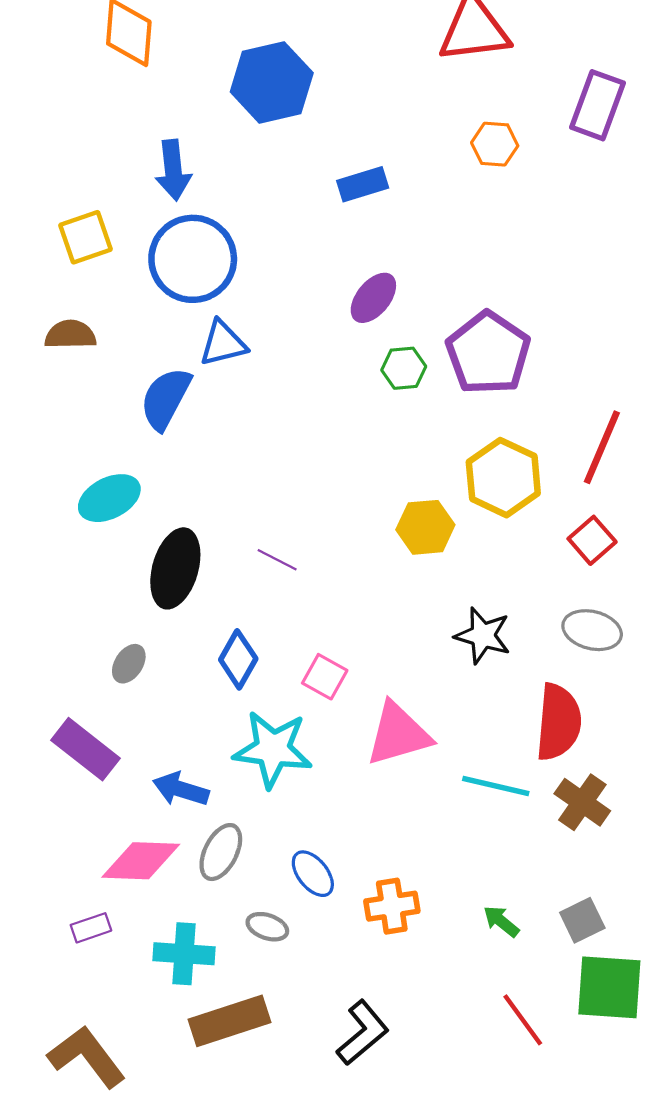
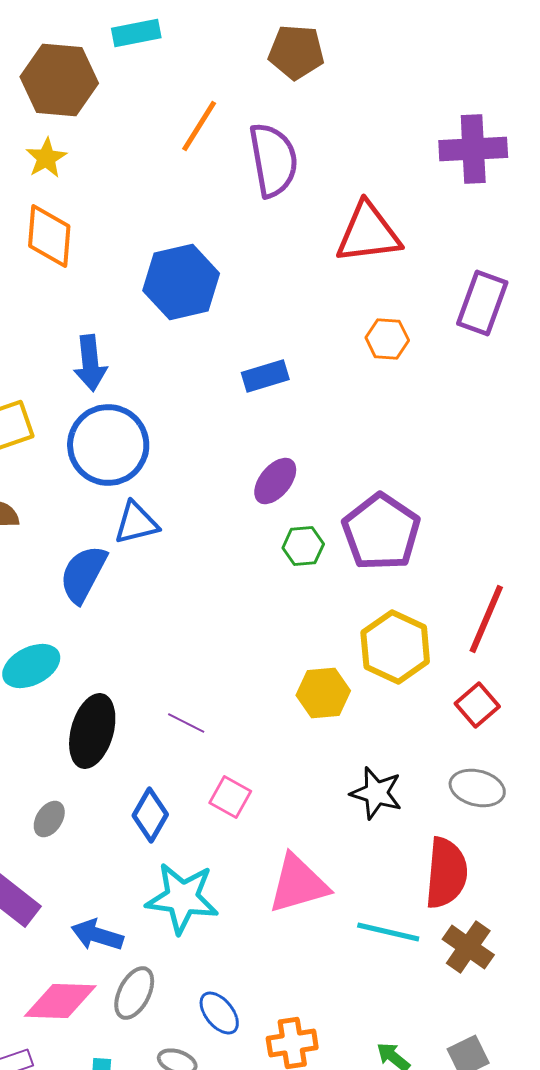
pink square: (325, 677) -> (230, 797), moved

